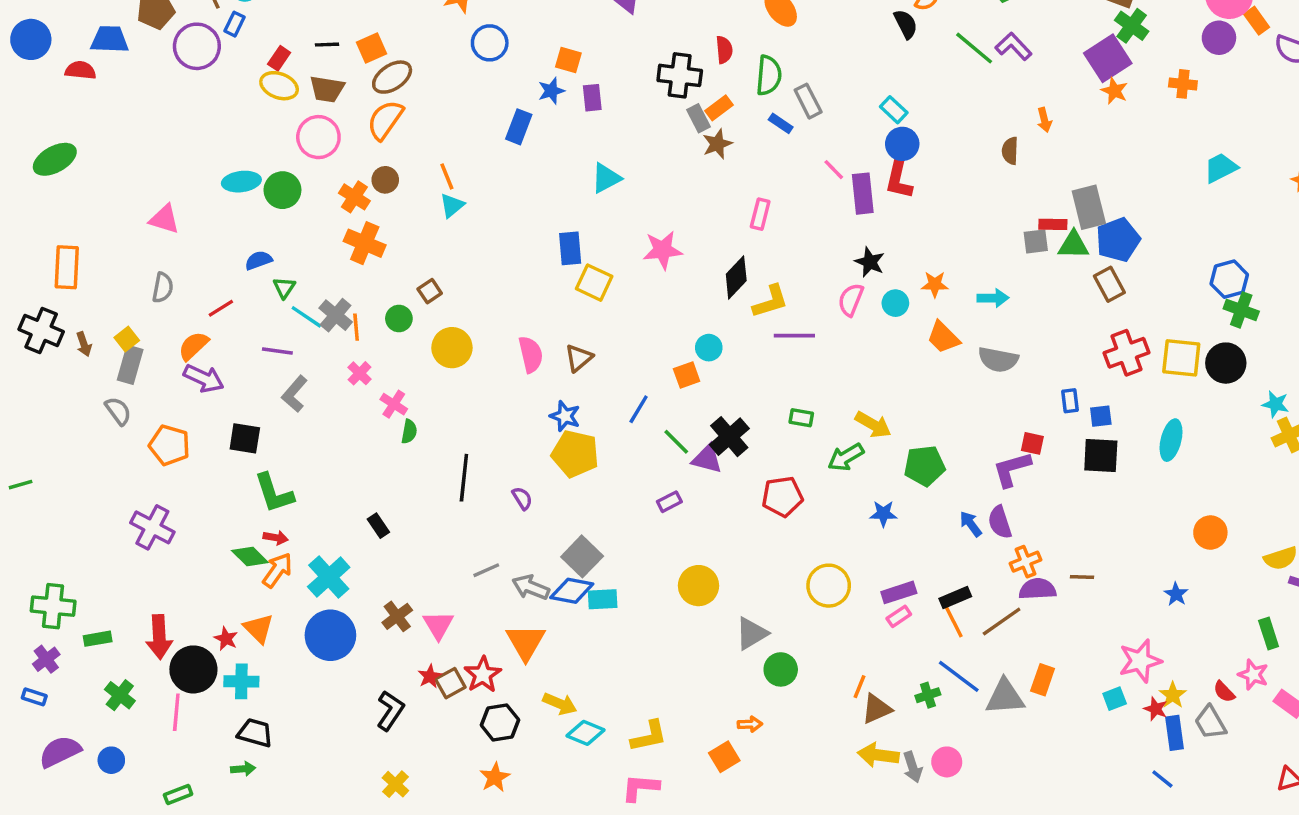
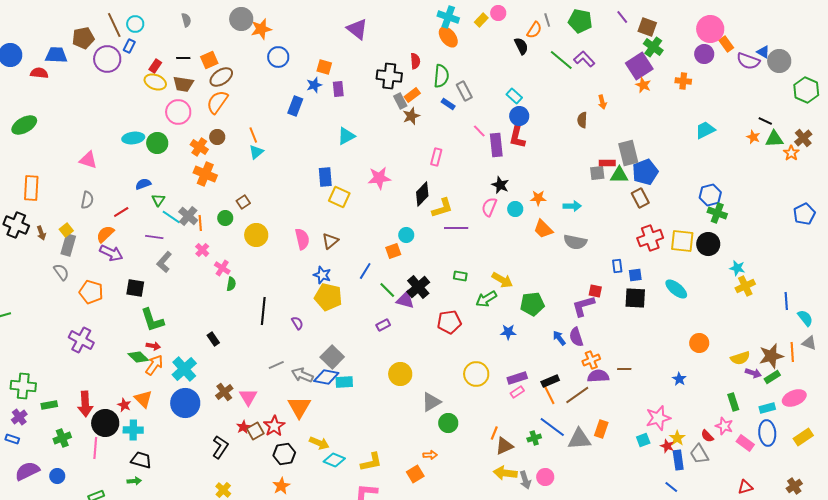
cyan ellipse: (1171, 440) -> (676, 289), turned -65
green cross: (120, 695) -> (62, 438), turned 30

